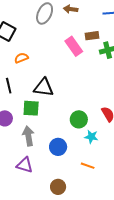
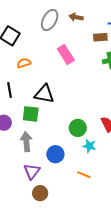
brown rectangle: (92, 36) -> (100, 37), moved
pink rectangle: (74, 46) -> (66, 55), moved
purple triangle: (25, 165) -> (32, 171), moved, turned 48
brown circle: (58, 187) -> (40, 193), moved

